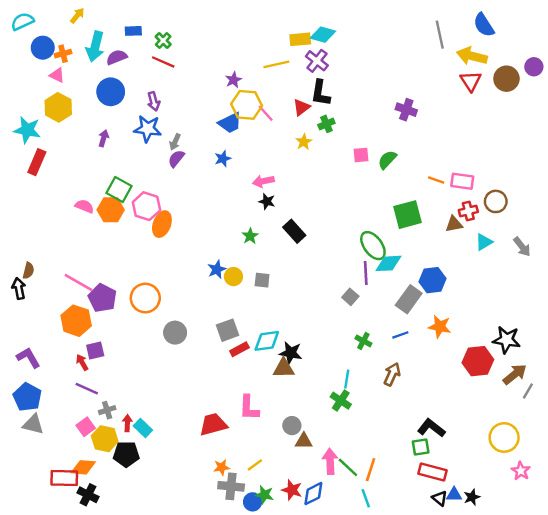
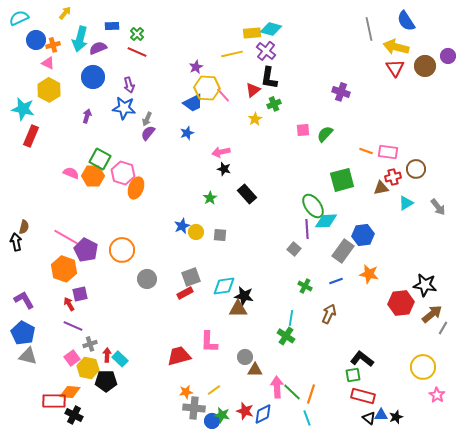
red rectangle: (239, 349) -> (185, 293), moved

